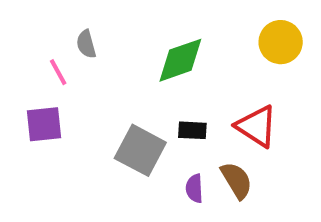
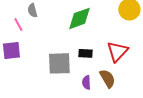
red triangle: (257, 126) -> (117, 51), turned 40
gray square: (140, 150) -> (59, 63), turned -30

